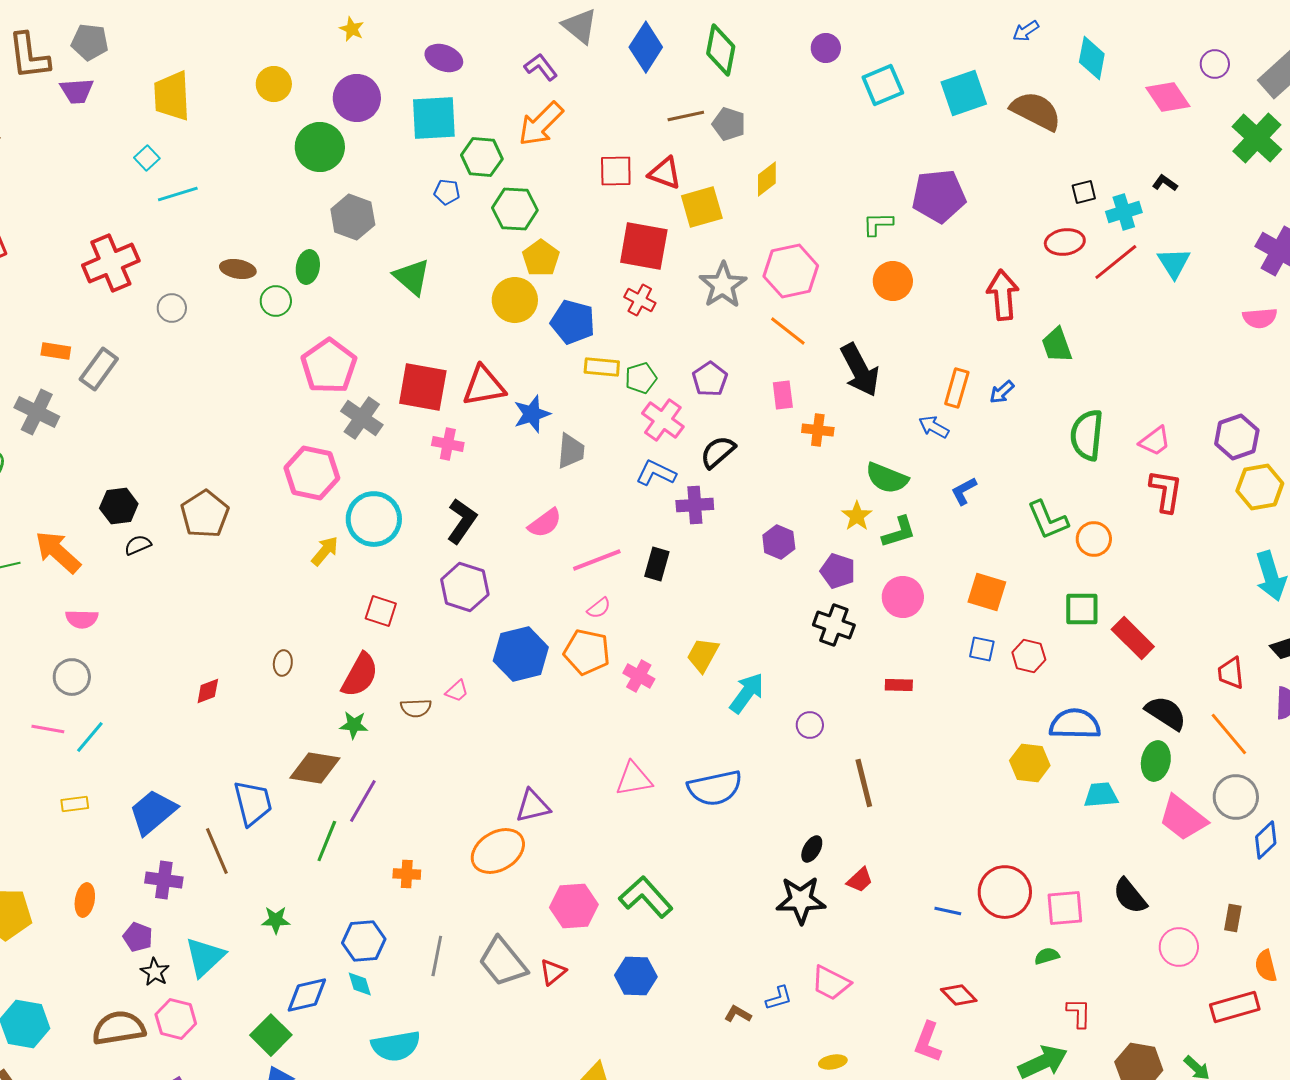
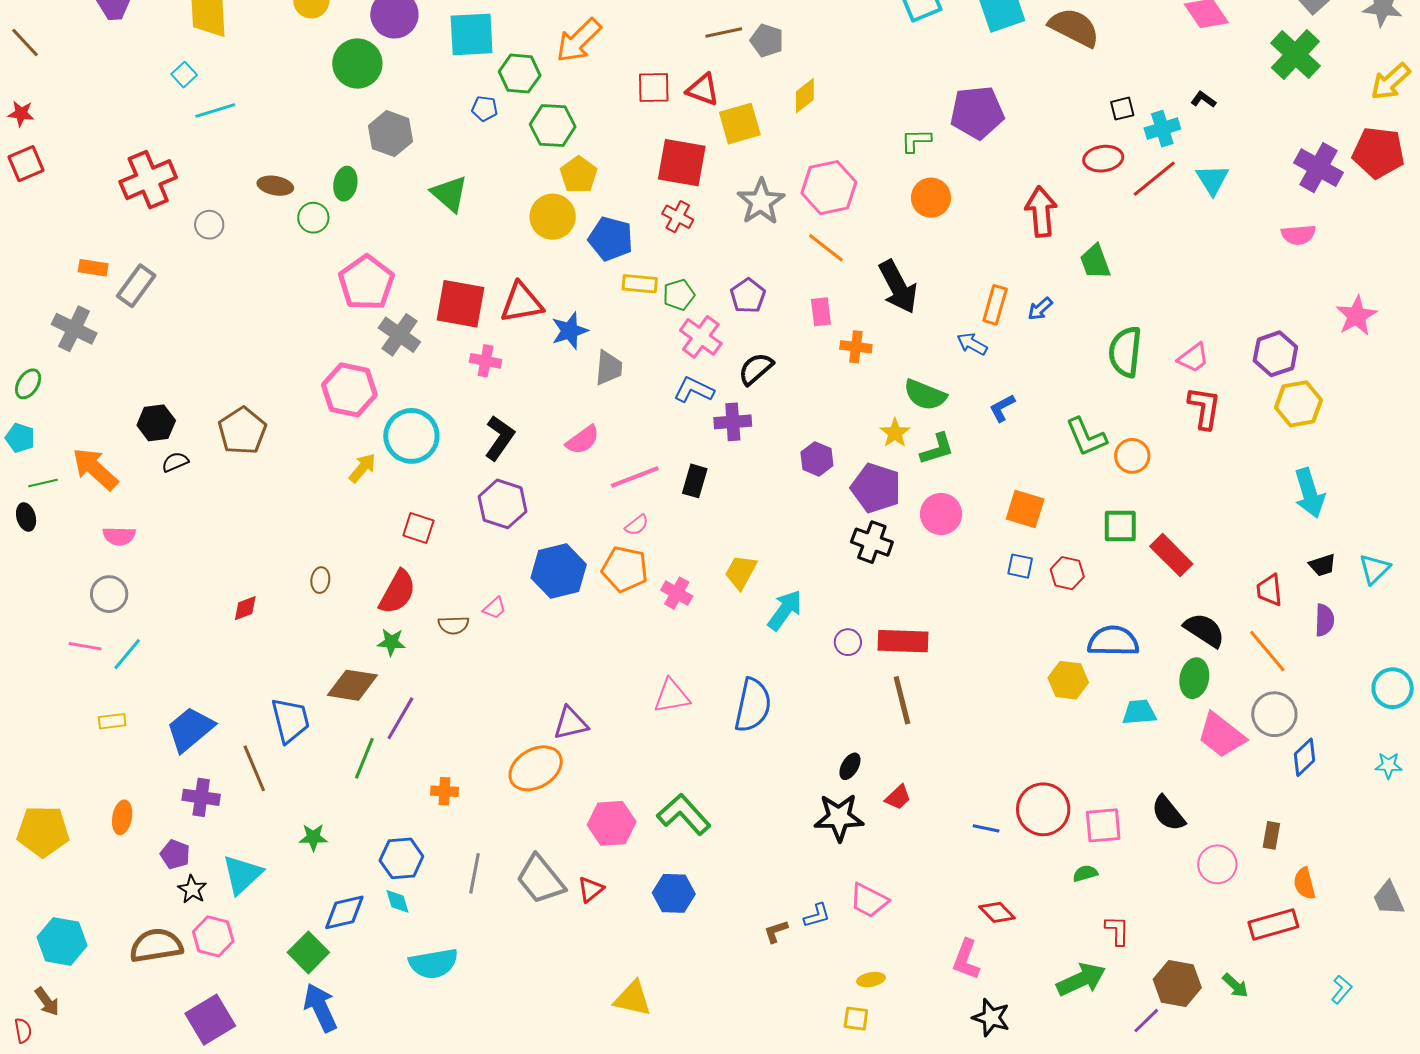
purple pentagon: (838, 571) -> (876, 488), size x1.4
red rectangle: (899, 685) -> (903, 641), moved, size x1.8
blue semicircle: (715, 788) -> (753, 705), turned -66
brown L-shape: (738, 1014) -> (776, 931), turned -48

